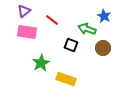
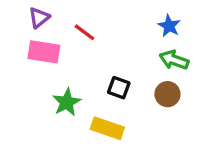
green arrow: (87, 29) -> (174, 60), moved
black square: (71, 45) -> (119, 88), moved
brown circle: (103, 48) -> (167, 94), moved

